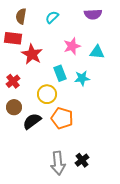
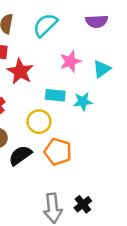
cyan semicircle: (52, 17) -> (45, 25), size x1.5
cyan triangle: (97, 52) -> (102, 69), turned -42
cyan rectangle: (60, 73) -> (55, 95), turned -63

